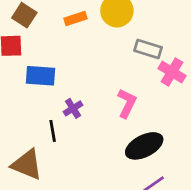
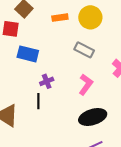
gray rectangle: (148, 49) -> (84, 50), moved
black line: (53, 131) -> (38, 101), moved

